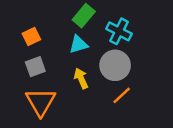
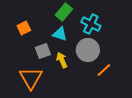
cyan triangle: (78, 44) -> (60, 34), turned 35
gray square: (35, 67) -> (43, 51), moved
orange line: (122, 95) -> (104, 70), moved

